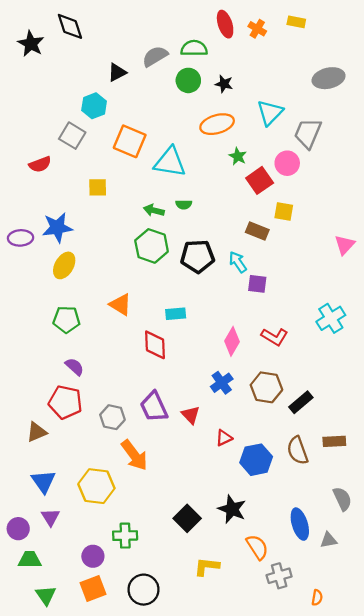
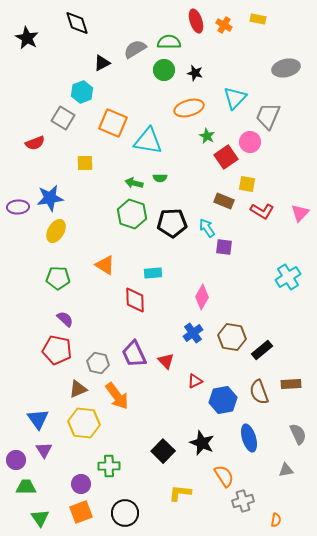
black diamond: (70, 26) -> (77, 23), moved
red L-shape: (275, 337) -> (262, 211), moved
brown triangle: (37, 432) -> (78, 389), moved
blue ellipse: (300, 524) -> (249, 438), moved

